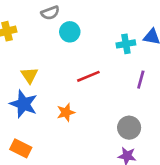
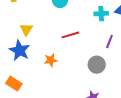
gray circle: (129, 128) -> (97, 65), moved

